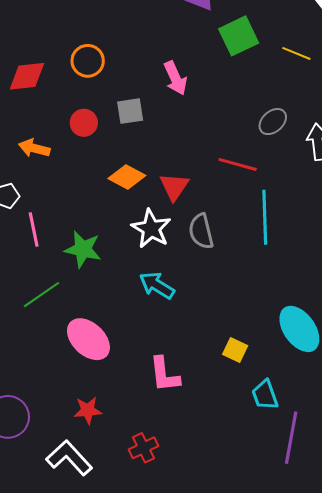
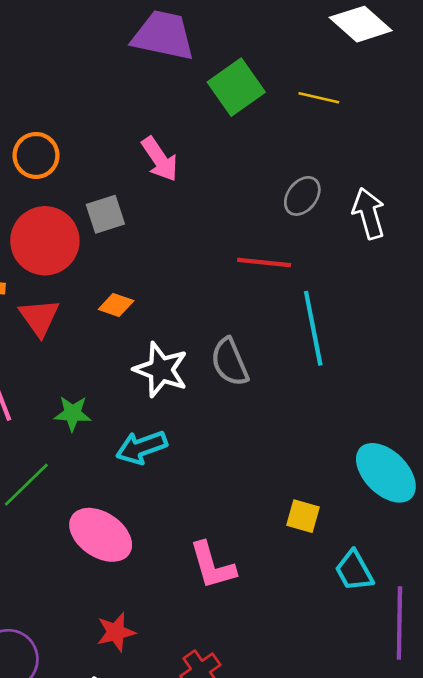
red circle: (84, 123) -> (45, 241), size x1.8
orange diamond: (127, 177) -> (116, 305), size x0.7
red triangle: (174, 187) -> (39, 317), moved
green star: (83, 249) -> (73, 413), size x0.7
cyan arrow: (157, 285) -> (141, 447), moved, turned -42

